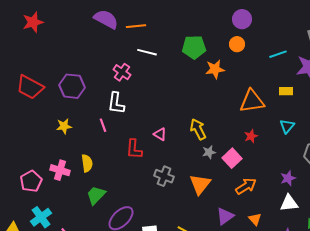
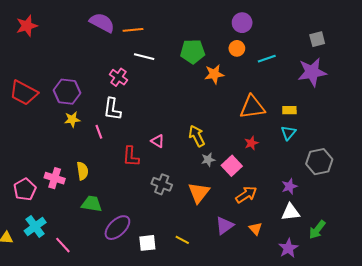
cyan line: (278, 54) -> (267, 59), moved
yellow rectangle: (286, 91) -> (289, 110), moved
yellow star: (64, 126) -> (72, 119), moved
green trapezoid: (96, 195) -> (92, 204), turned 55

